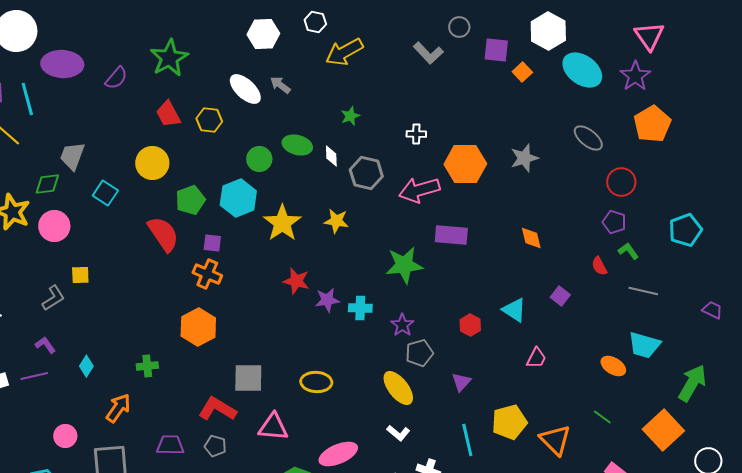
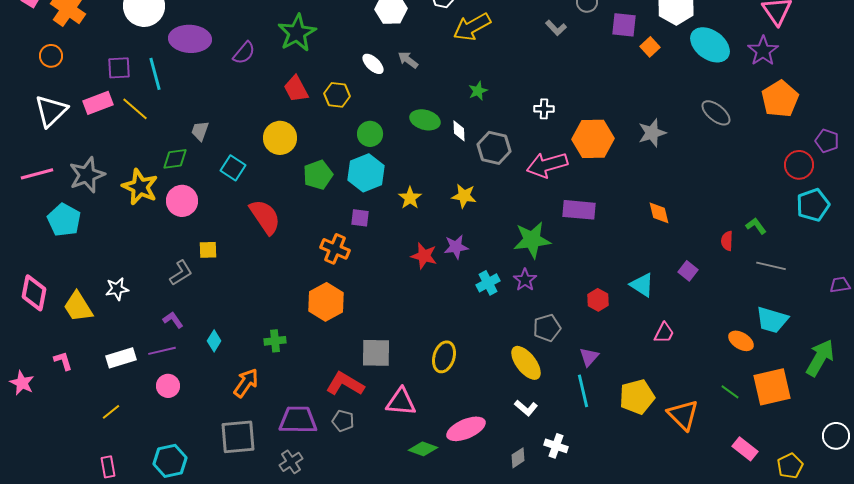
gray L-shape: (428, 53) -> (556, 28), size x0.7
white ellipse: (245, 89) -> (373, 64), size x0.7
gray trapezoid: (72, 156) -> (200, 131), size x0.7
green circle: (259, 159) -> (370, 134), moved
red circle: (621, 182) -> (799, 165), moved
purple pentagon: (614, 222) -> (827, 141), moved
yellow star: (282, 223) -> (410, 198), size x0.6
red semicircle: (163, 234) -> (265, 217), moved
purple square: (212, 243) -> (360, 218), moved
red semicircle: (599, 266) -> (727, 241), turned 30
purple star: (327, 300) -> (456, 247), moved
cyan cross: (360, 308) -> (488, 283), turned -30
purple trapezoid: (712, 310) -> (840, 285), turned -35
purple star: (402, 325) -> (525, 280), moved
yellow ellipse: (316, 382) -> (444, 357), turned -76
orange square: (663, 430) -> (772, 387), moved, turned 30
pink circle: (65, 436) -> (168, 386), moved
cyan line: (467, 440) -> (583, 391), moved
purple trapezoid: (170, 445) -> (298, 420), size x1.4

